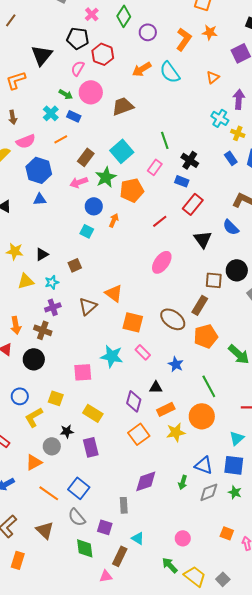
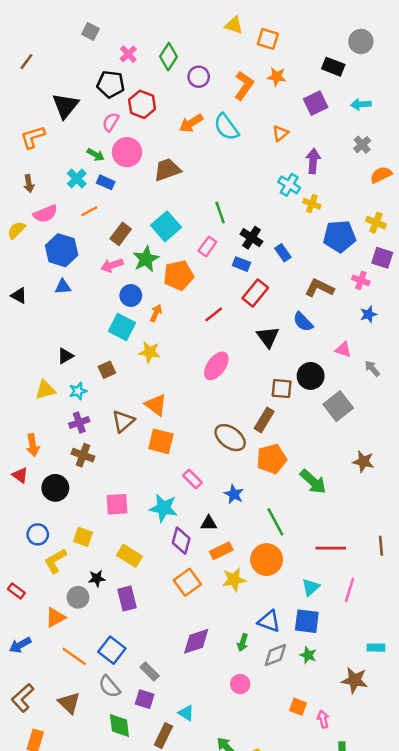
blue rectangle: (231, 158) -> (283, 253), moved
cyan square: (87, 231) -> (122, 327), size x1.5
yellow star: (15, 251) -> (150, 352), moved
orange square: (133, 322) -> (161, 441), moved
brown cross: (43, 330) -> (83, 455), moved
cyan star: (112, 356) -> (163, 508), moved
gray rectangle: (124, 505) -> (150, 671), moved, turned -42
pink circle: (183, 538) -> (240, 684), moved

